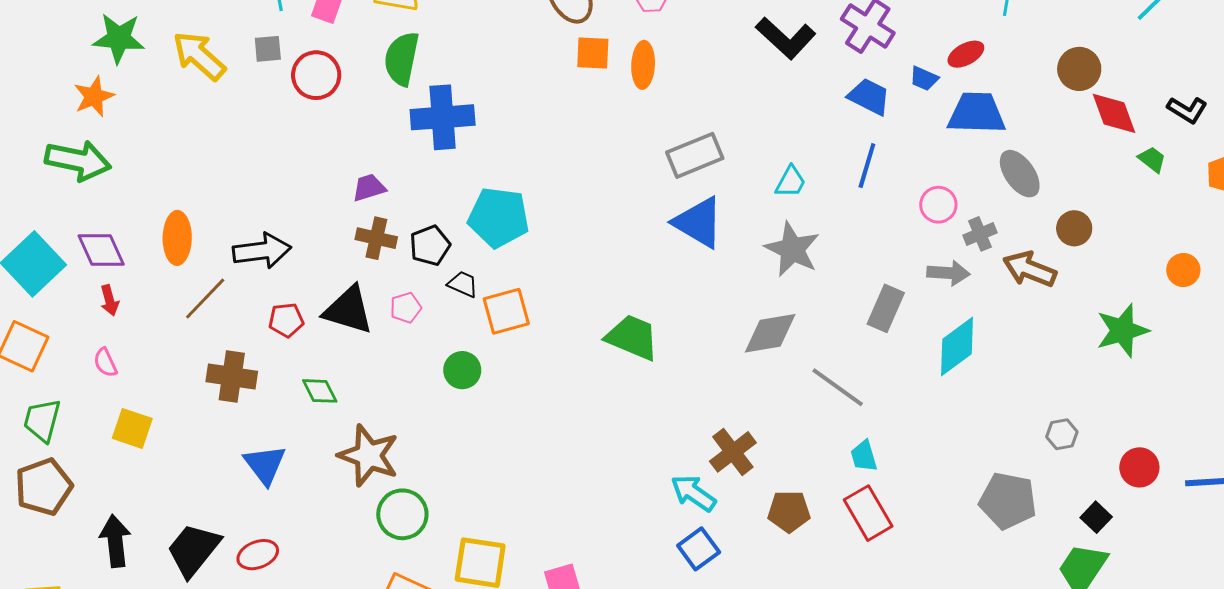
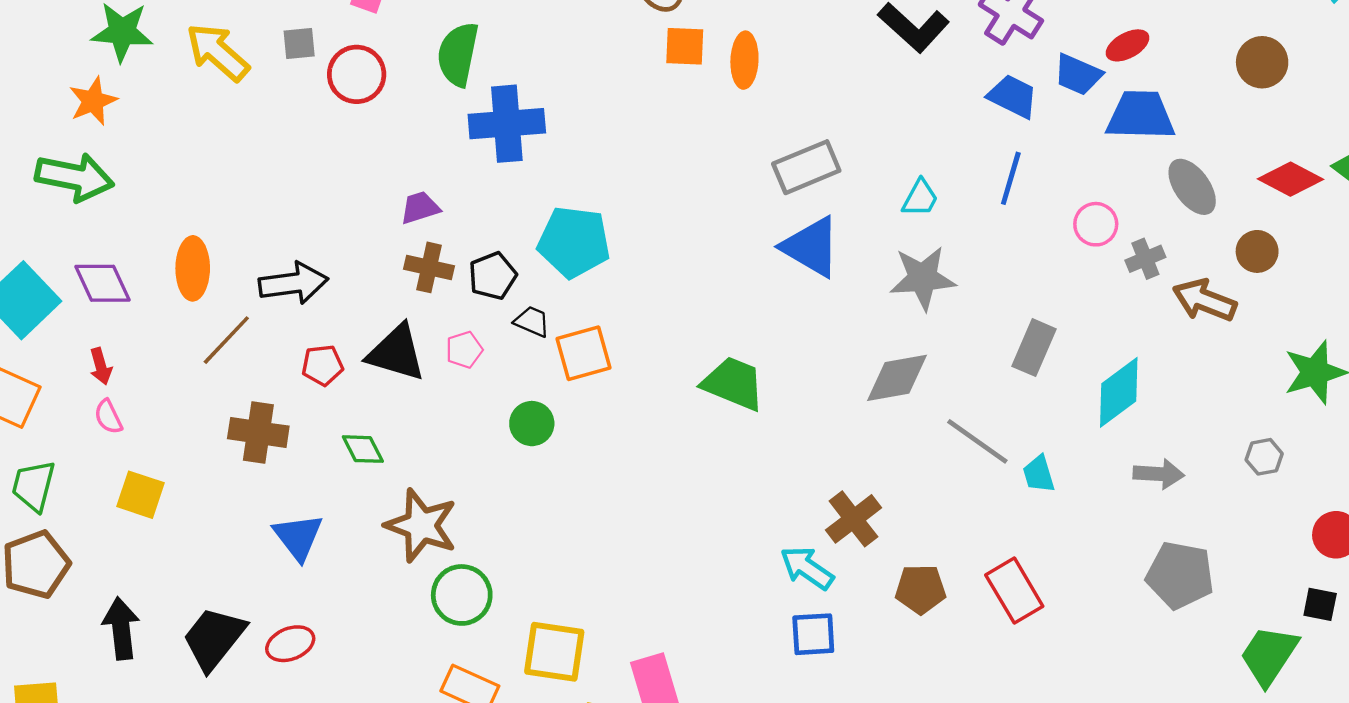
blue trapezoid: (924, 78) -> (1078, 75), size x1.4
red diamond: (1114, 113) -> (1291, 179), moved, turned -42
gray star: (792, 249) -> (923, 278), turned -30
gray arrow: (948, 273) -> (1159, 474), moved
red arrow: (109, 300) -> (101, 366), moved
gray hexagon: (1062, 434) -> (1264, 457), moved
cyan trapezoid: (864, 456) -> (1039, 474), moved
black square: (1096, 517) -> (1320, 604), moved, turned -32
blue square: (699, 549) -> (813, 634), turned 33

